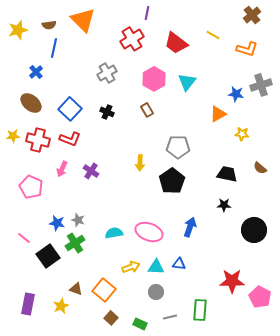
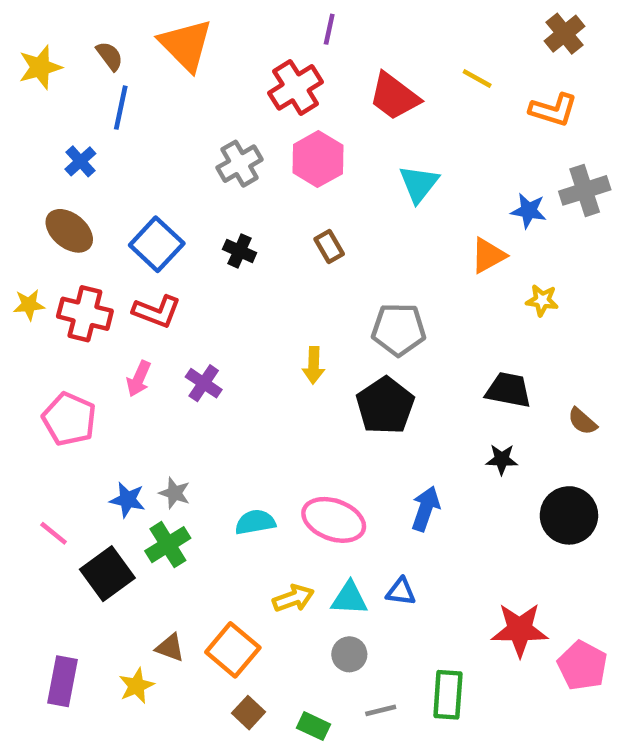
brown semicircle: (49, 25) -> (110, 56), turned -120
pink hexagon: (154, 79) -> (318, 159), moved
brown semicircle: (260, 168) -> (582, 421), moved

